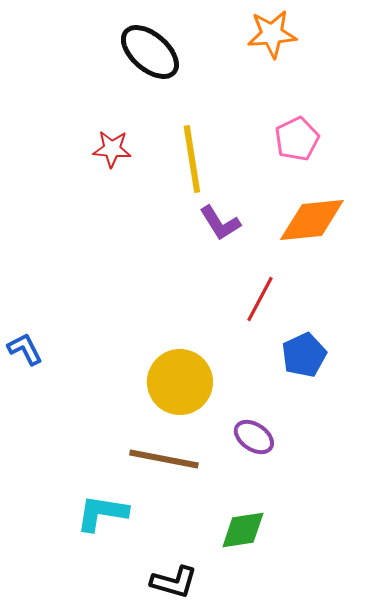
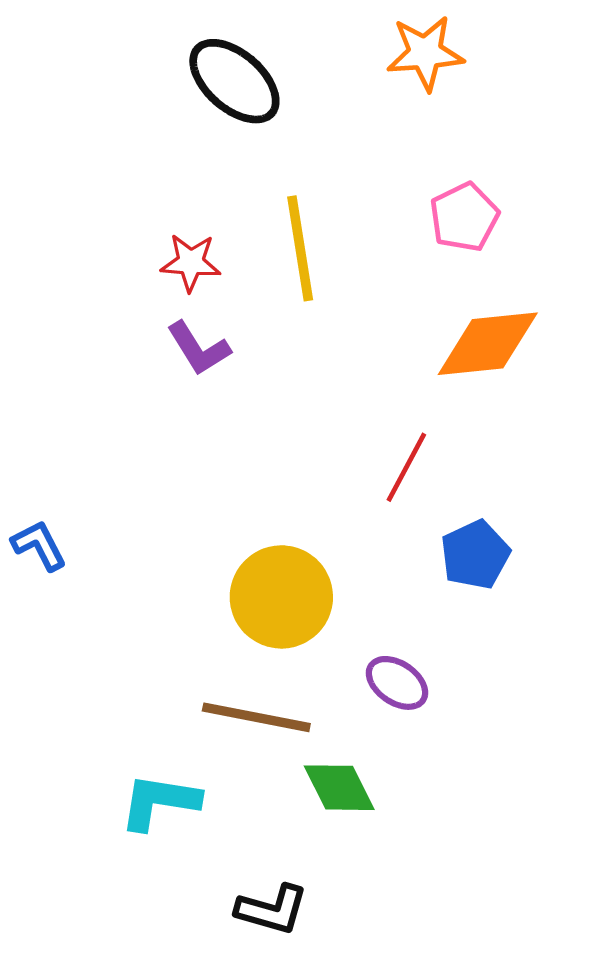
red star: (112, 149) -> (191, 262), moved
purple L-shape: (220, 223) -> (199, 348), moved
green diamond: (243, 530) -> (339, 788), moved, turned 72

